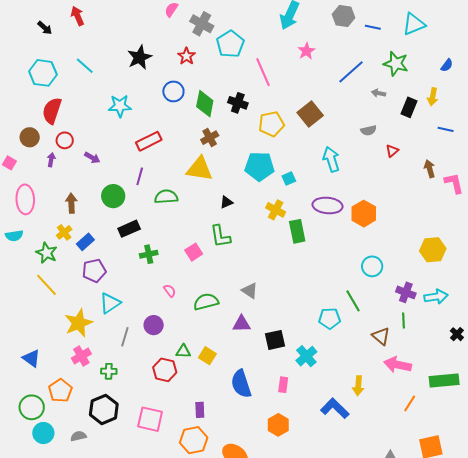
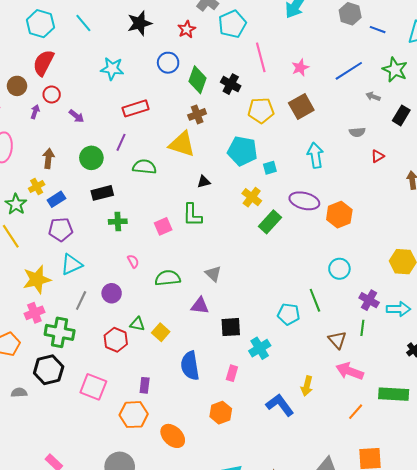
pink star: (306, 51) -> (300, 68), moved
green rectangle: (297, 231) -> (270, 222), turned 45
green cross: (109, 371) -> (60, 332), size x1.8

